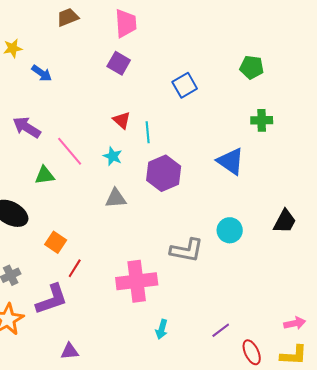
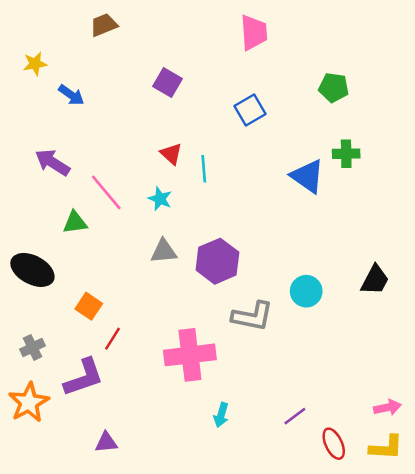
pink trapezoid: (126, 23) -> (254, 32), moved
blue triangle: (231, 161) -> (307, 176), moved
purple hexagon: (164, 173) -> (217, 261), moved

